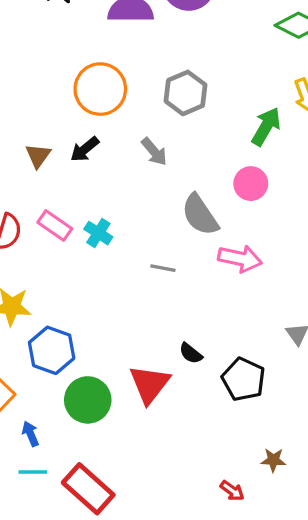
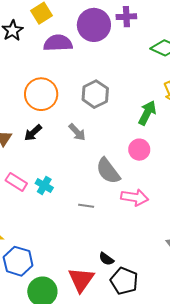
black pentagon: (244, 379) -> (124, 281), moved

